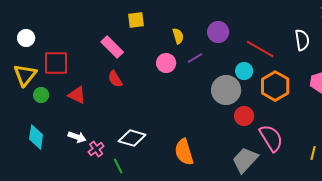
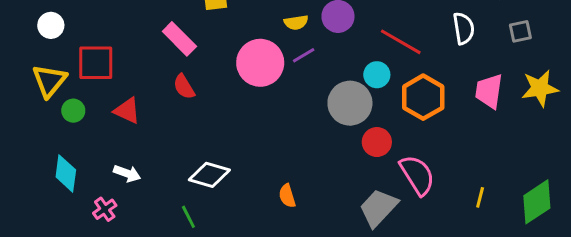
yellow semicircle: (178, 36) -> (296, 22), moved, turned 98
pink circle: (166, 63) -> (260, 63), size x1.6
pink cross: (96, 149) -> (105, 209), moved
orange semicircle: (184, 152) -> (287, 196), size x0.6

